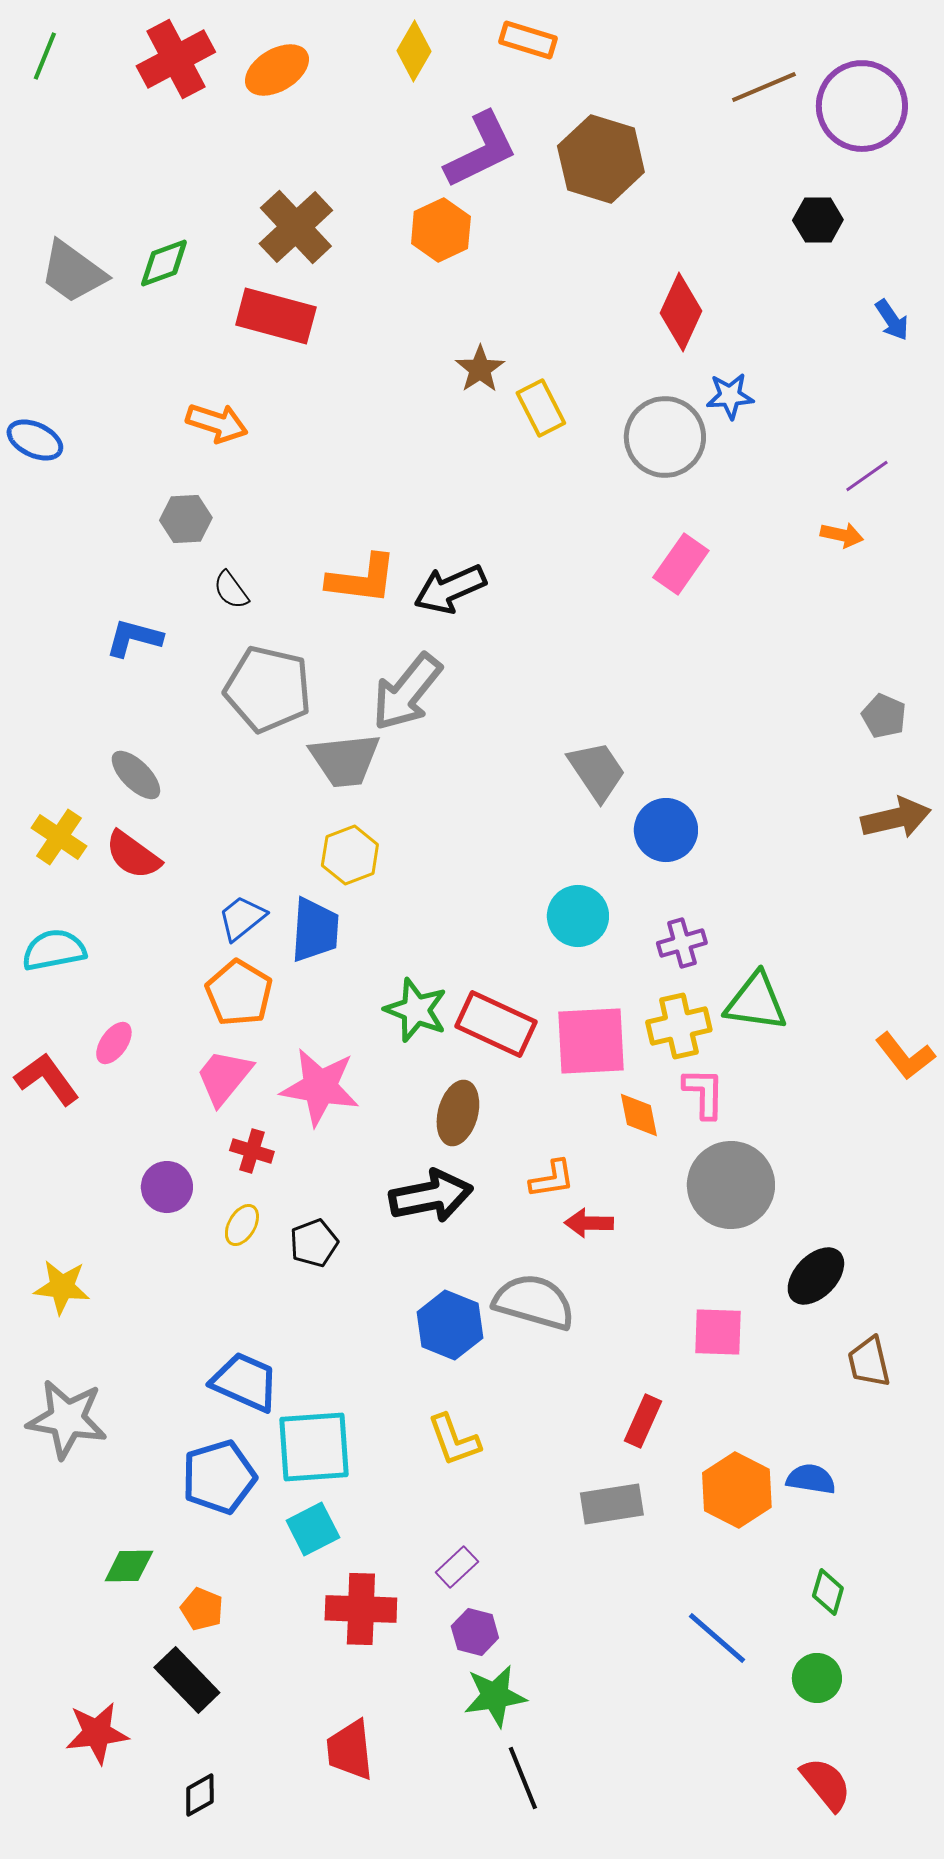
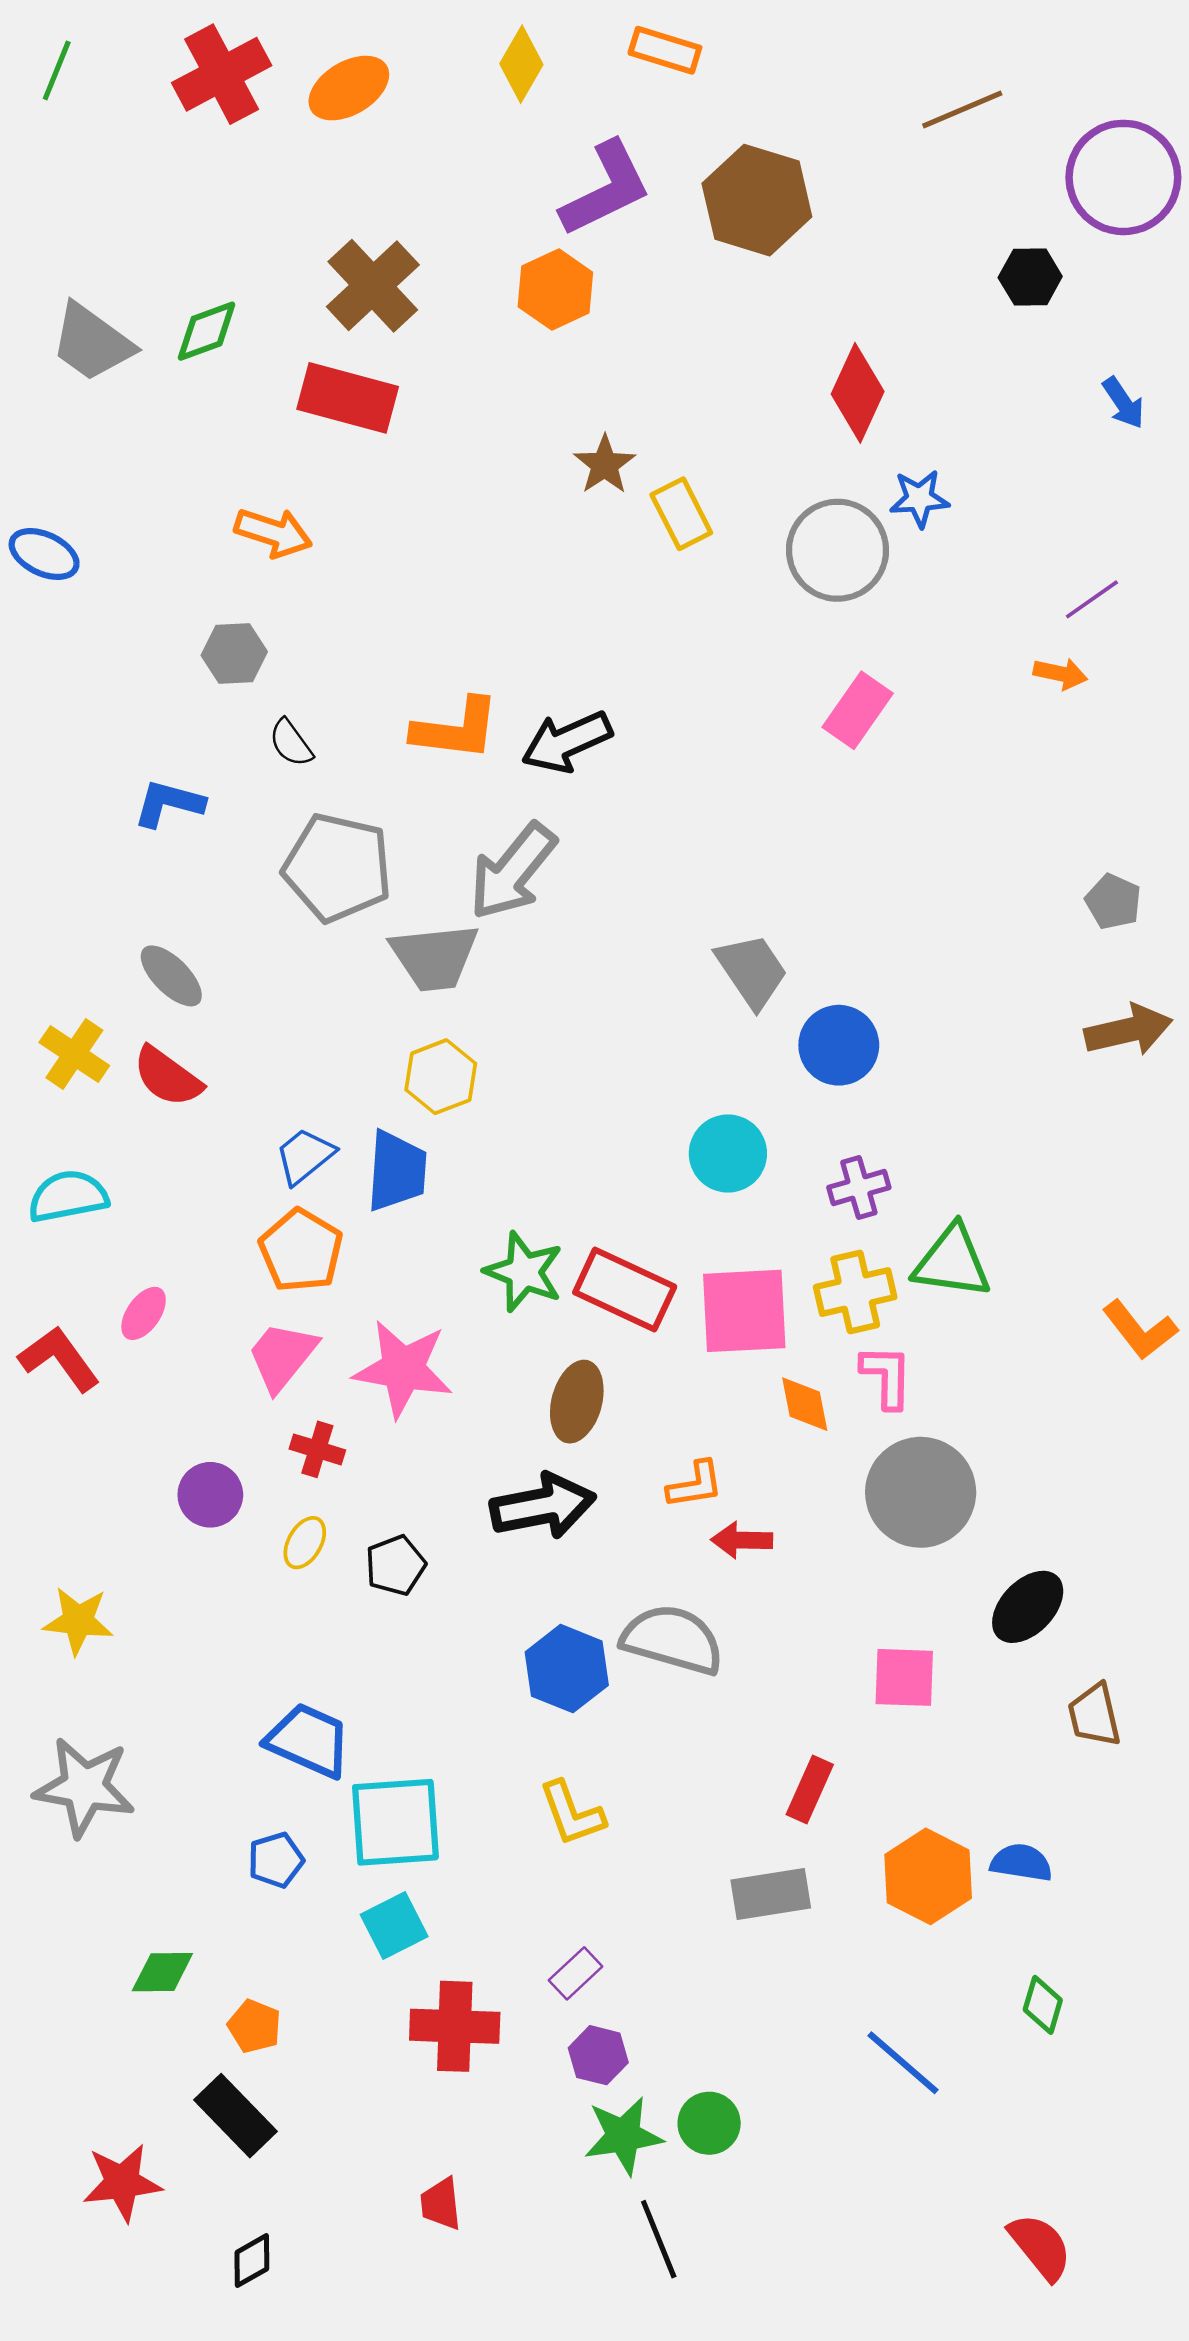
purple circle: (862, 106) -> (1123, 177), moved
blue pentagon: (219, 1477) -> (276, 1860), size x0.6
green circle: (817, 1678) -> (709, 2123), moved
red trapezoid: (350, 1750) -> (441, 2204), size x0.7

